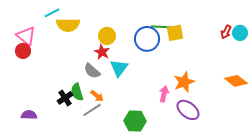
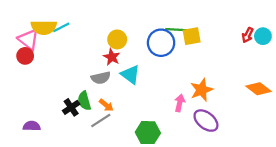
cyan line: (52, 13) -> (61, 27), moved
yellow semicircle: (68, 25) -> (44, 27), moved
cyan triangle: (119, 68) -> (130, 75), turned -30
gray semicircle: (92, 71) -> (101, 78), turned -54

